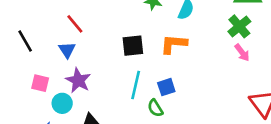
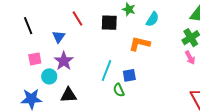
red line: (75, 24) -> (77, 18), moved
black square: (133, 46) -> (109, 23), moved
pink square: (40, 83) -> (35, 59), turned -32

